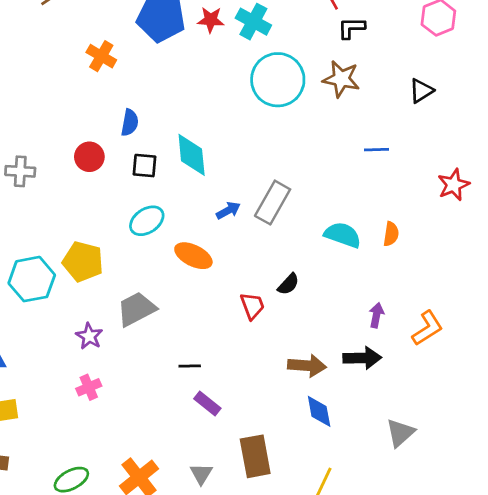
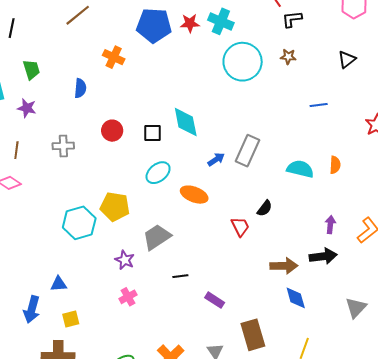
brown star: (341, 79) -> (288, 57), size x0.6
blue semicircle: (130, 123) -> (80, 88), moved
black line: (190, 366) -> (180, 276), moved

